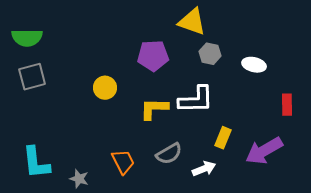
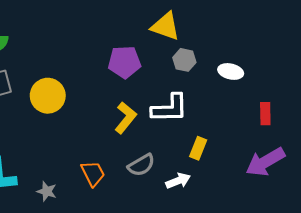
yellow circle: (105, 88) -> (48, 96), moved, size x1.4
yellow L-shape: (154, 109) -> (126, 118), turned 128
purple arrow: (264, 151) -> (265, 162), moved

